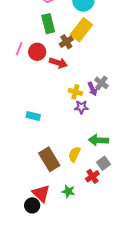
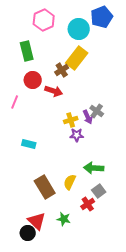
green rectangle: (48, 24) -> (27, 51), moved
pink line: (19, 49) -> (15, 102), moved
yellow cross: (75, 92) -> (71, 120), turned -32

